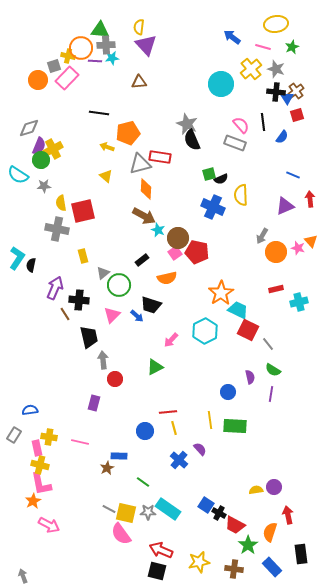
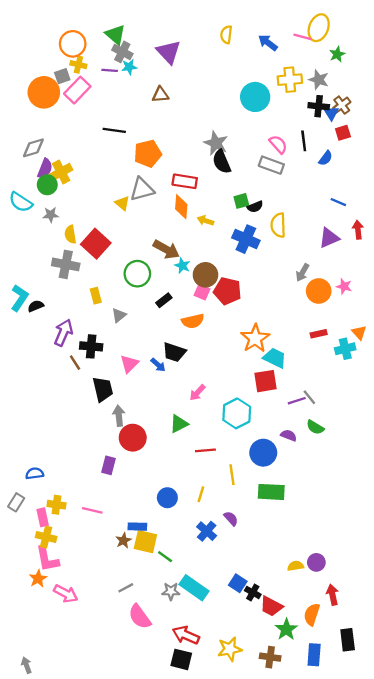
yellow ellipse: (276, 24) -> (319, 28), turned -60
yellow semicircle: (139, 27) -> (226, 35), moved
green triangle: (100, 30) -> (115, 35), turned 36
gray cross: (106, 45) -> (122, 52), turned 30
pink line: (263, 47) -> (302, 37), moved
orange circle: (81, 48) -> (73, 44), moved
yellow cross: (251, 69) -> (290, 80), turned 35
orange circle: (38, 80) -> (44, 92), size x1.4
yellow arrow: (107, 147) -> (205, 221), moved
gray triangle: (140, 164) -> (142, 189), moved
orange diamond: (146, 189) -> (181, 207), moved
red square: (83, 211) -> (96, 244), turned -35
orange triangle: (311, 241) -> (359, 333), moved
pink square: (175, 253) -> (202, 292), turned -32
black semicircle: (31, 265) -> (36, 306), turned 56
green circle: (119, 285) -> (137, 274), moved
red square: (248, 330) -> (266, 381), moved, turned -35
cyan hexagon: (205, 331) -> (237, 413), moved
purple semicircle: (250, 377) -> (289, 435), turned -56
red circle: (115, 379) -> (133, 438), size x1.5
blue circle: (228, 392) -> (263, 453), size x1.5
purple line: (271, 394) -> (297, 401), moved, turned 63
red line: (168, 412) -> (205, 450), moved
yellow line: (210, 420) -> (232, 475), moved
yellow line: (174, 428) -> (201, 494), turned 32
gray line: (109, 509) -> (126, 588), turned -56
yellow square: (126, 513) -> (145, 542), moved
pink arrow: (49, 525) -> (66, 594), moved
blue rectangle: (272, 567) -> (314, 655), turned 48

